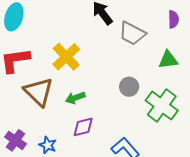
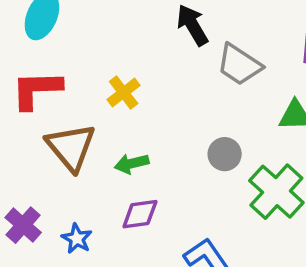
yellow cross: (66, 57) -> (124, 93), size x0.7

